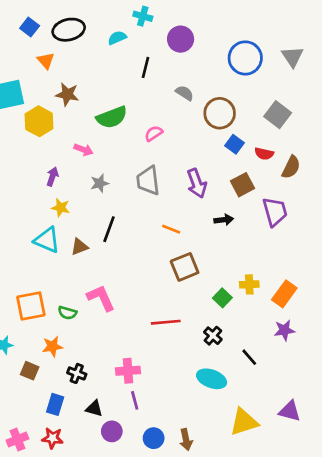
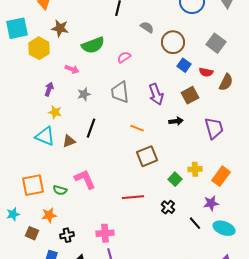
purple trapezoid: (275, 212) -> (214, 128), moved
purple star: (284, 330) -> (211, 203), moved
black cross: (77, 373) -> (67, 235), turned -32
cyan ellipse: (212, 379) -> (224, 228), moved

